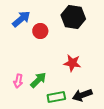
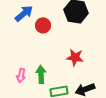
green arrow: (38, 80) -> (41, 74), turned -48

